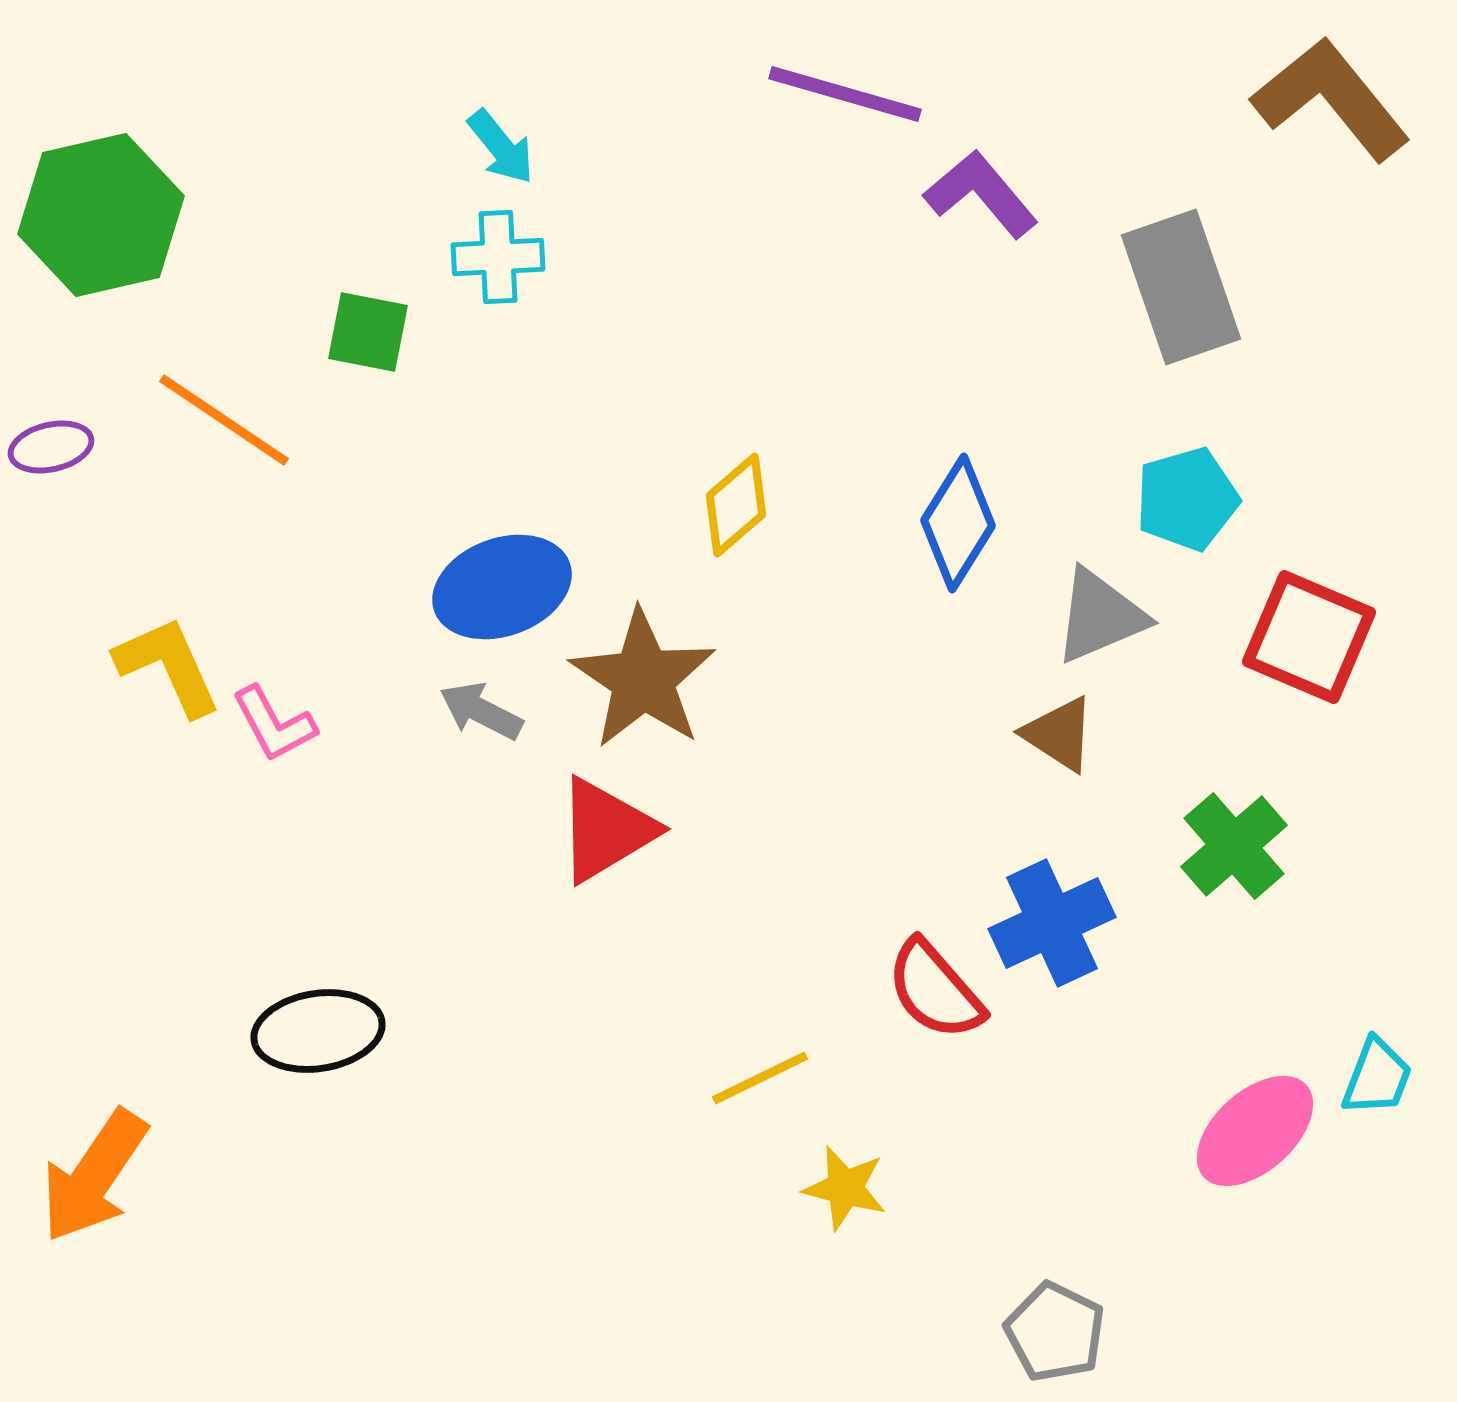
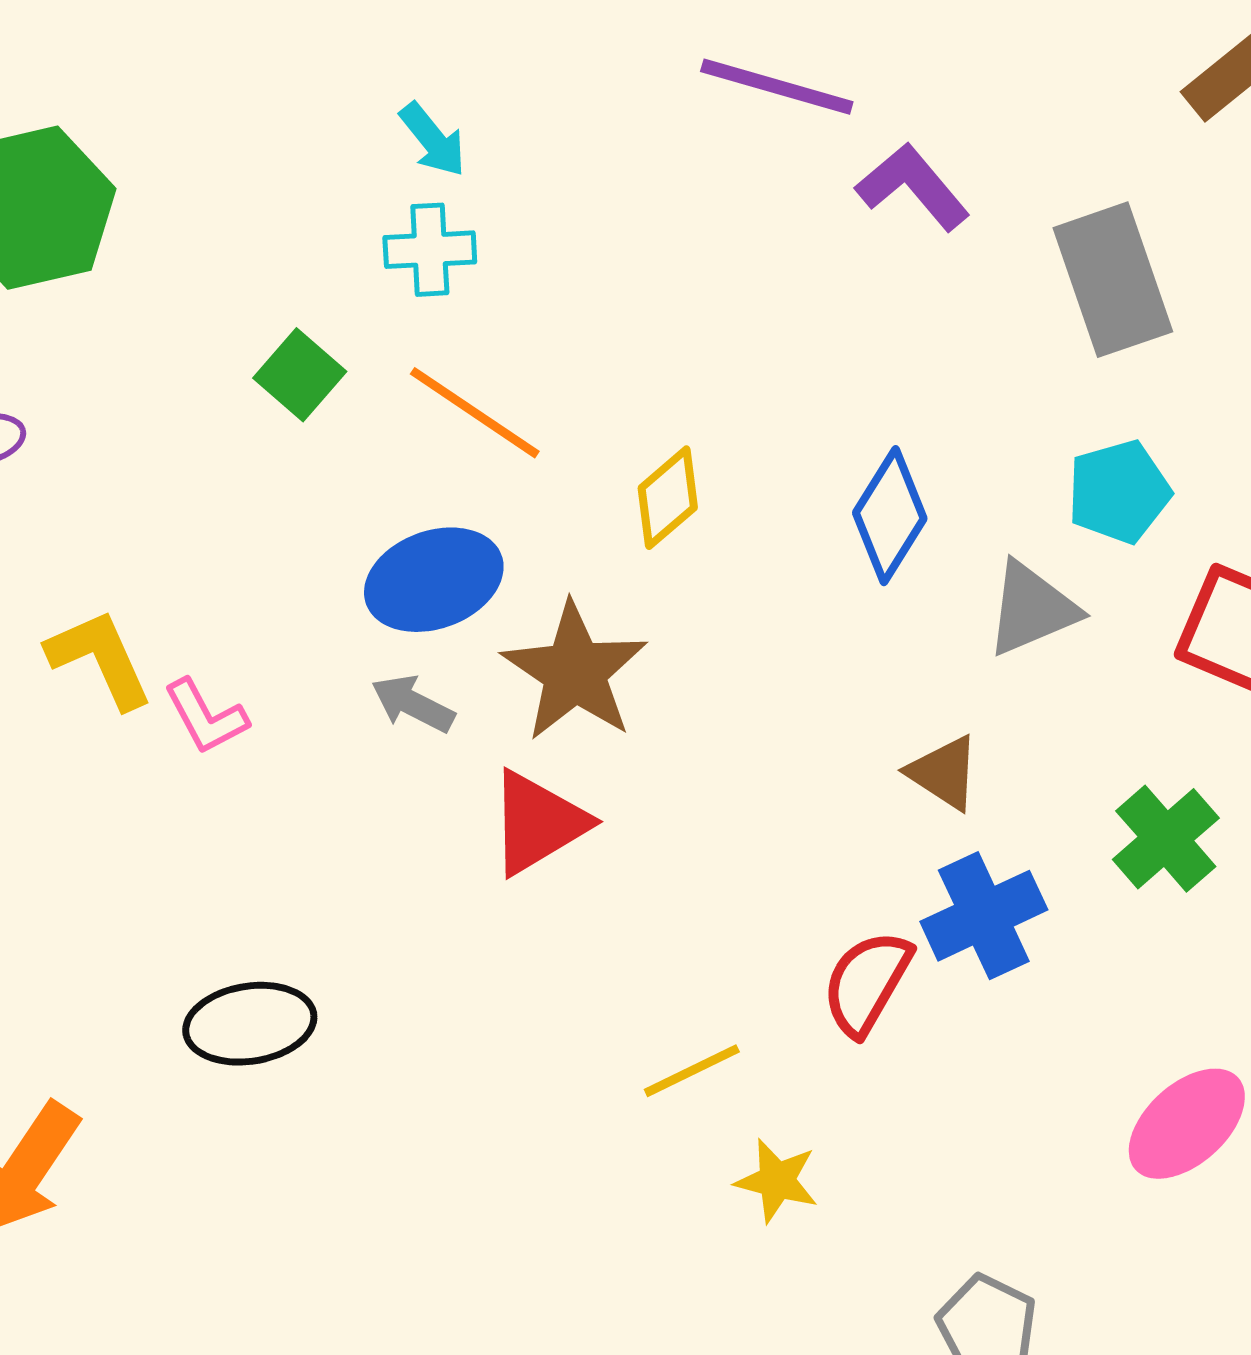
green square: (368, 332) -> (300, 375), moved, turned 30
orange line: (224, 420) -> (475, 413), moved
brown triangle: (1059, 734) -> (944, 773), moved
red semicircle: (935, 990) -> (867, 983), turned 71

